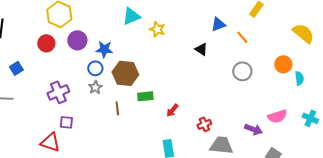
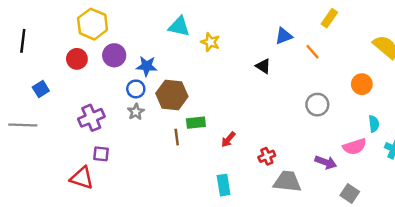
cyan triangle: (131, 16) -> (179, 26), turned 36
gray circle: (242, 71) -> (317, 105), moved
cyan semicircle: (299, 78) -> (374, 124), moved
brown line: (117, 108) -> (177, 137), moved

